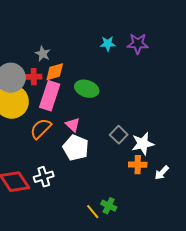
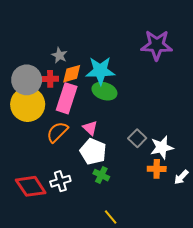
cyan star: (108, 44) -> (100, 71), moved, size x1.8
purple star: (138, 44) -> (157, 45), size x1.4
green cross: (109, 206) -> (101, 175), moved

